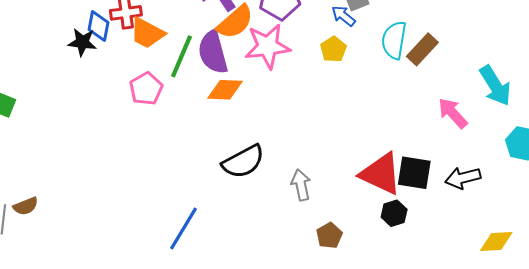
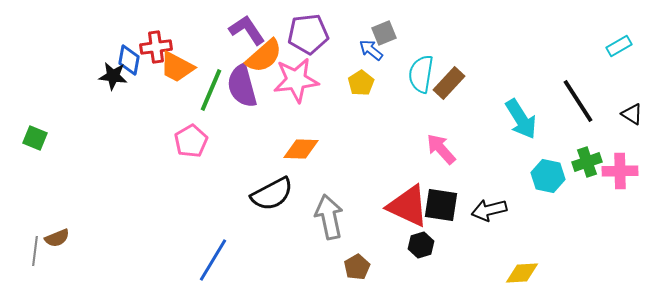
pink pentagon: (146, 89) -> (191, 141), moved
orange diamond: (225, 90) -> (301, 149), moved
pink arrow: (453, 113) -> (441, 149), moved
gray arrow: (301, 185) -> (329, 217), size x1.4

